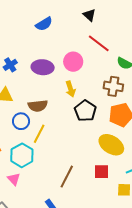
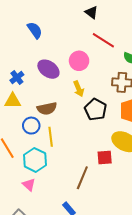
blue semicircle: (44, 24) -> (35, 30), moved, turned -90
blue cross: (10, 65) -> (17, 78), moved
purple ellipse: (43, 67) -> (48, 69), turned 35
yellow line: (39, 134) -> (51, 137), turned -30
red square: (102, 172) -> (105, 157), moved

